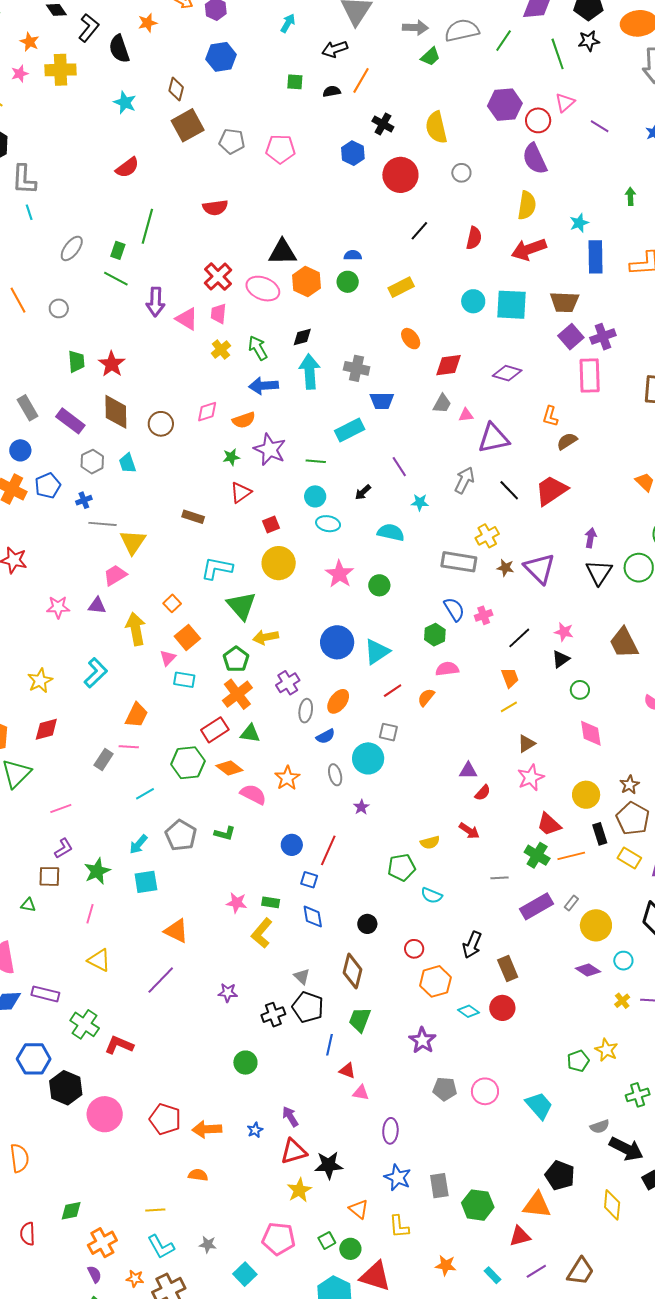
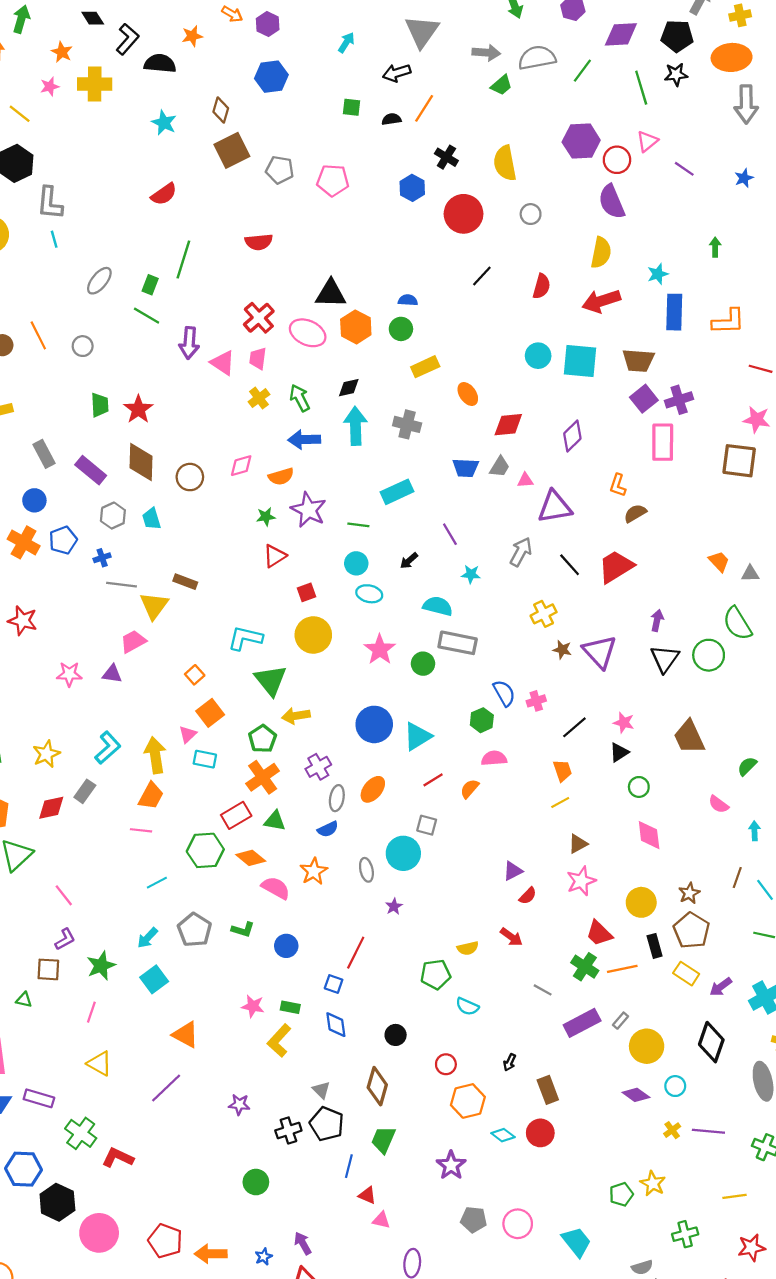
black semicircle: (119, 49) -> (160, 63), turned 112
yellow rectangle: (401, 287) -> (425, 367), moved
purple diamond: (507, 373) -> (572, 436), turned -64
blue trapezoid: (382, 401) -> (466, 468), moved
brown rectangle: (193, 517) -> (185, 582), moved
gray rectangle: (459, 562) -> (458, 643), moved
yellow arrow: (136, 629) -> (155, 755), moved
blue semicircle: (325, 736) -> (328, 829), moved
gray rectangle: (104, 759) -> (85, 791), moved
purple triangle: (468, 771) -> (513, 871), turned -30
pink line: (61, 808) -> (64, 895), turned 70
blue circle: (292, 845) -> (286, 946), moved
gray line: (500, 878) -> (543, 990), turned 30
cyan square: (146, 882) -> (154, 979), turned -30
black arrow: (472, 945) -> (510, 1062), size x0.6

